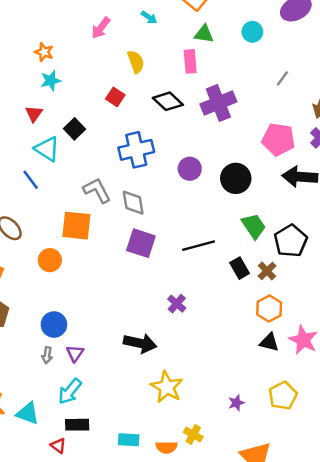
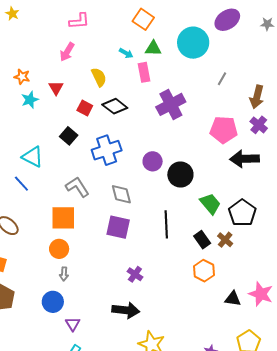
cyan arrow: (149, 17) -> (126, 53), moved
cyan circle: (252, 32) -> (193, 43), size x1.8
black diamond: (168, 101) -> (115, 106), moved
red triangle: (34, 114) -> (56, 88), moved
black square: (75, 129) -> (69, 136), moved
black circle: (236, 178) -> (180, 174), moved
gray diamond: (133, 203) -> (121, 194), moved
black line: (199, 246) -> (166, 224), turned -72
orange circle: (50, 260) -> (59, 249), moved
purple cross: (177, 304) -> (135, 274), moved
orange hexagon: (269, 309) -> (204, 271), moved
gray arrow: (47, 355) -> (64, 274), moved

